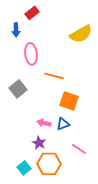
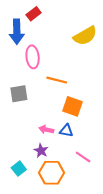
blue arrow: (16, 30) -> (17, 32), size x1.6
gray square: (18, 89) -> (19, 94), turned 30
blue triangle: (63, 124) -> (66, 131), turned 32
cyan square: (24, 168) -> (19, 169), moved

